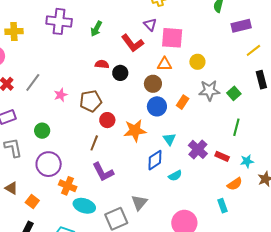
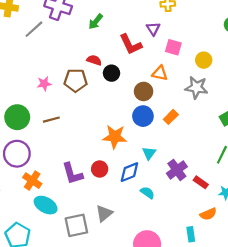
pink square: (172, 38) -> (173, 47), size x0.7
yellow circle: (197, 62) -> (204, 60), moved
gray line: (33, 82) -> (34, 29), moved
gray star: (209, 90) -> (196, 88), moved
brown pentagon: (91, 101) -> (76, 80), moved
red circle: (107, 120) -> (100, 169), moved
green circle: (42, 131) -> (17, 117), size x1.5
brown line: (94, 143) -> (51, 120), moved, turned 42
cyan semicircle: (175, 176) -> (147, 193), turned -128

